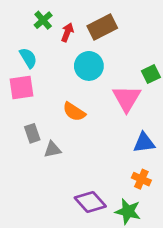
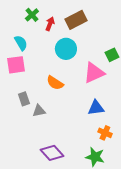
pink triangle: (127, 98) -> (94, 73), turned 35
blue triangle: (144, 143) -> (96, 108), moved
purple diamond: (90, 202) -> (52, 153), moved

